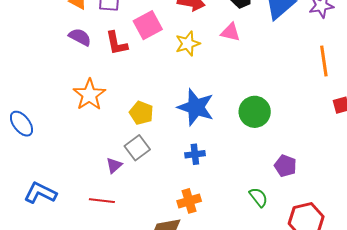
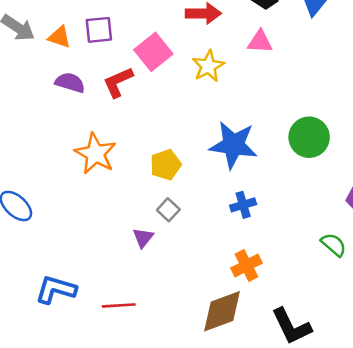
red L-shape: (117, 43) -> (118, 82), turned 88
yellow pentagon: (141, 113) -> (166, 165), turned -30
gray square: (137, 148) -> (168, 210), size x0.7
red line: (102, 201) -> (119, 305), moved

